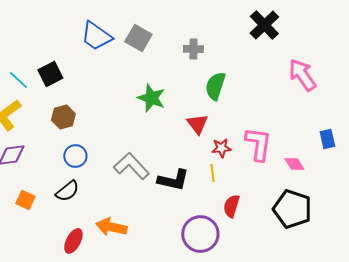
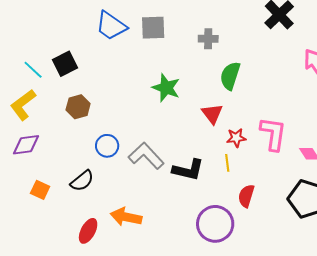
gray square: (138, 38) -> (153, 28), turned -32
blue circle: (75, 156) -> (107, 146), moved

